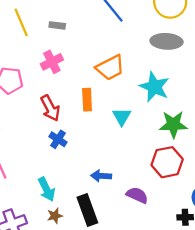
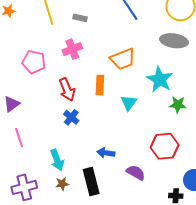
green star: (173, 124) -> (178, 105), moved, size x0.7

